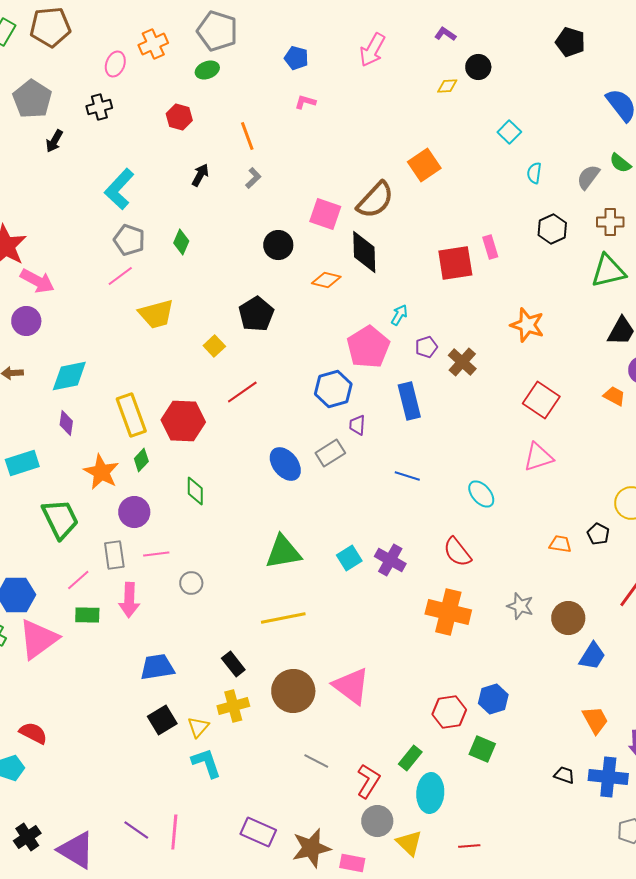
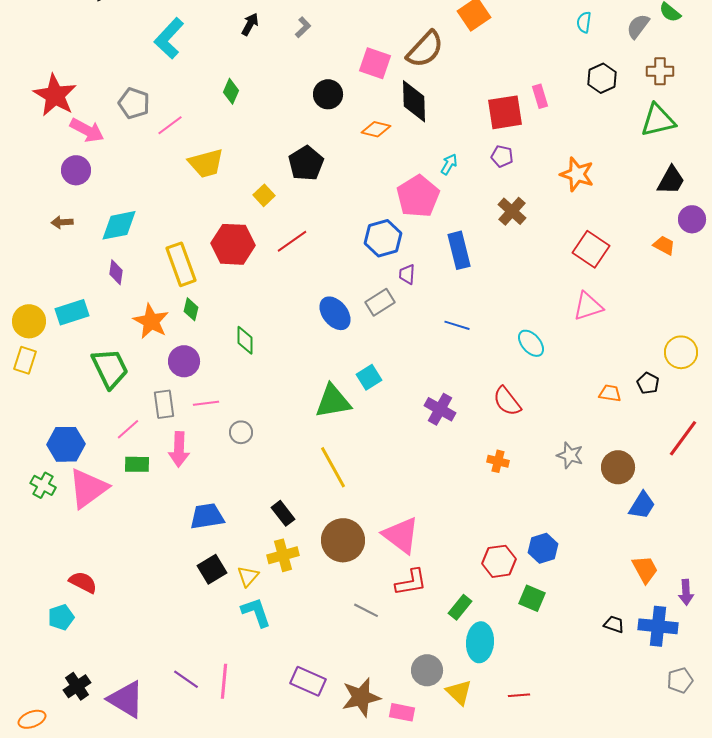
gray pentagon: (129, 240) -> (134, 103), moved
purple pentagon: (426, 347) -> (502, 156), moved, turned 30
red hexagon: (183, 421) -> (233, 244), moved
green diamond: (141, 460) -> (191, 309), turned -30
cyan square: (349, 558) -> (369, 377), moved
orange cross: (448, 612) -> (498, 461), size x0.5
yellow line: (283, 618) -> (333, 467), turned 72
red L-shape: (368, 781) -> (411, 582), moved, turned 48

